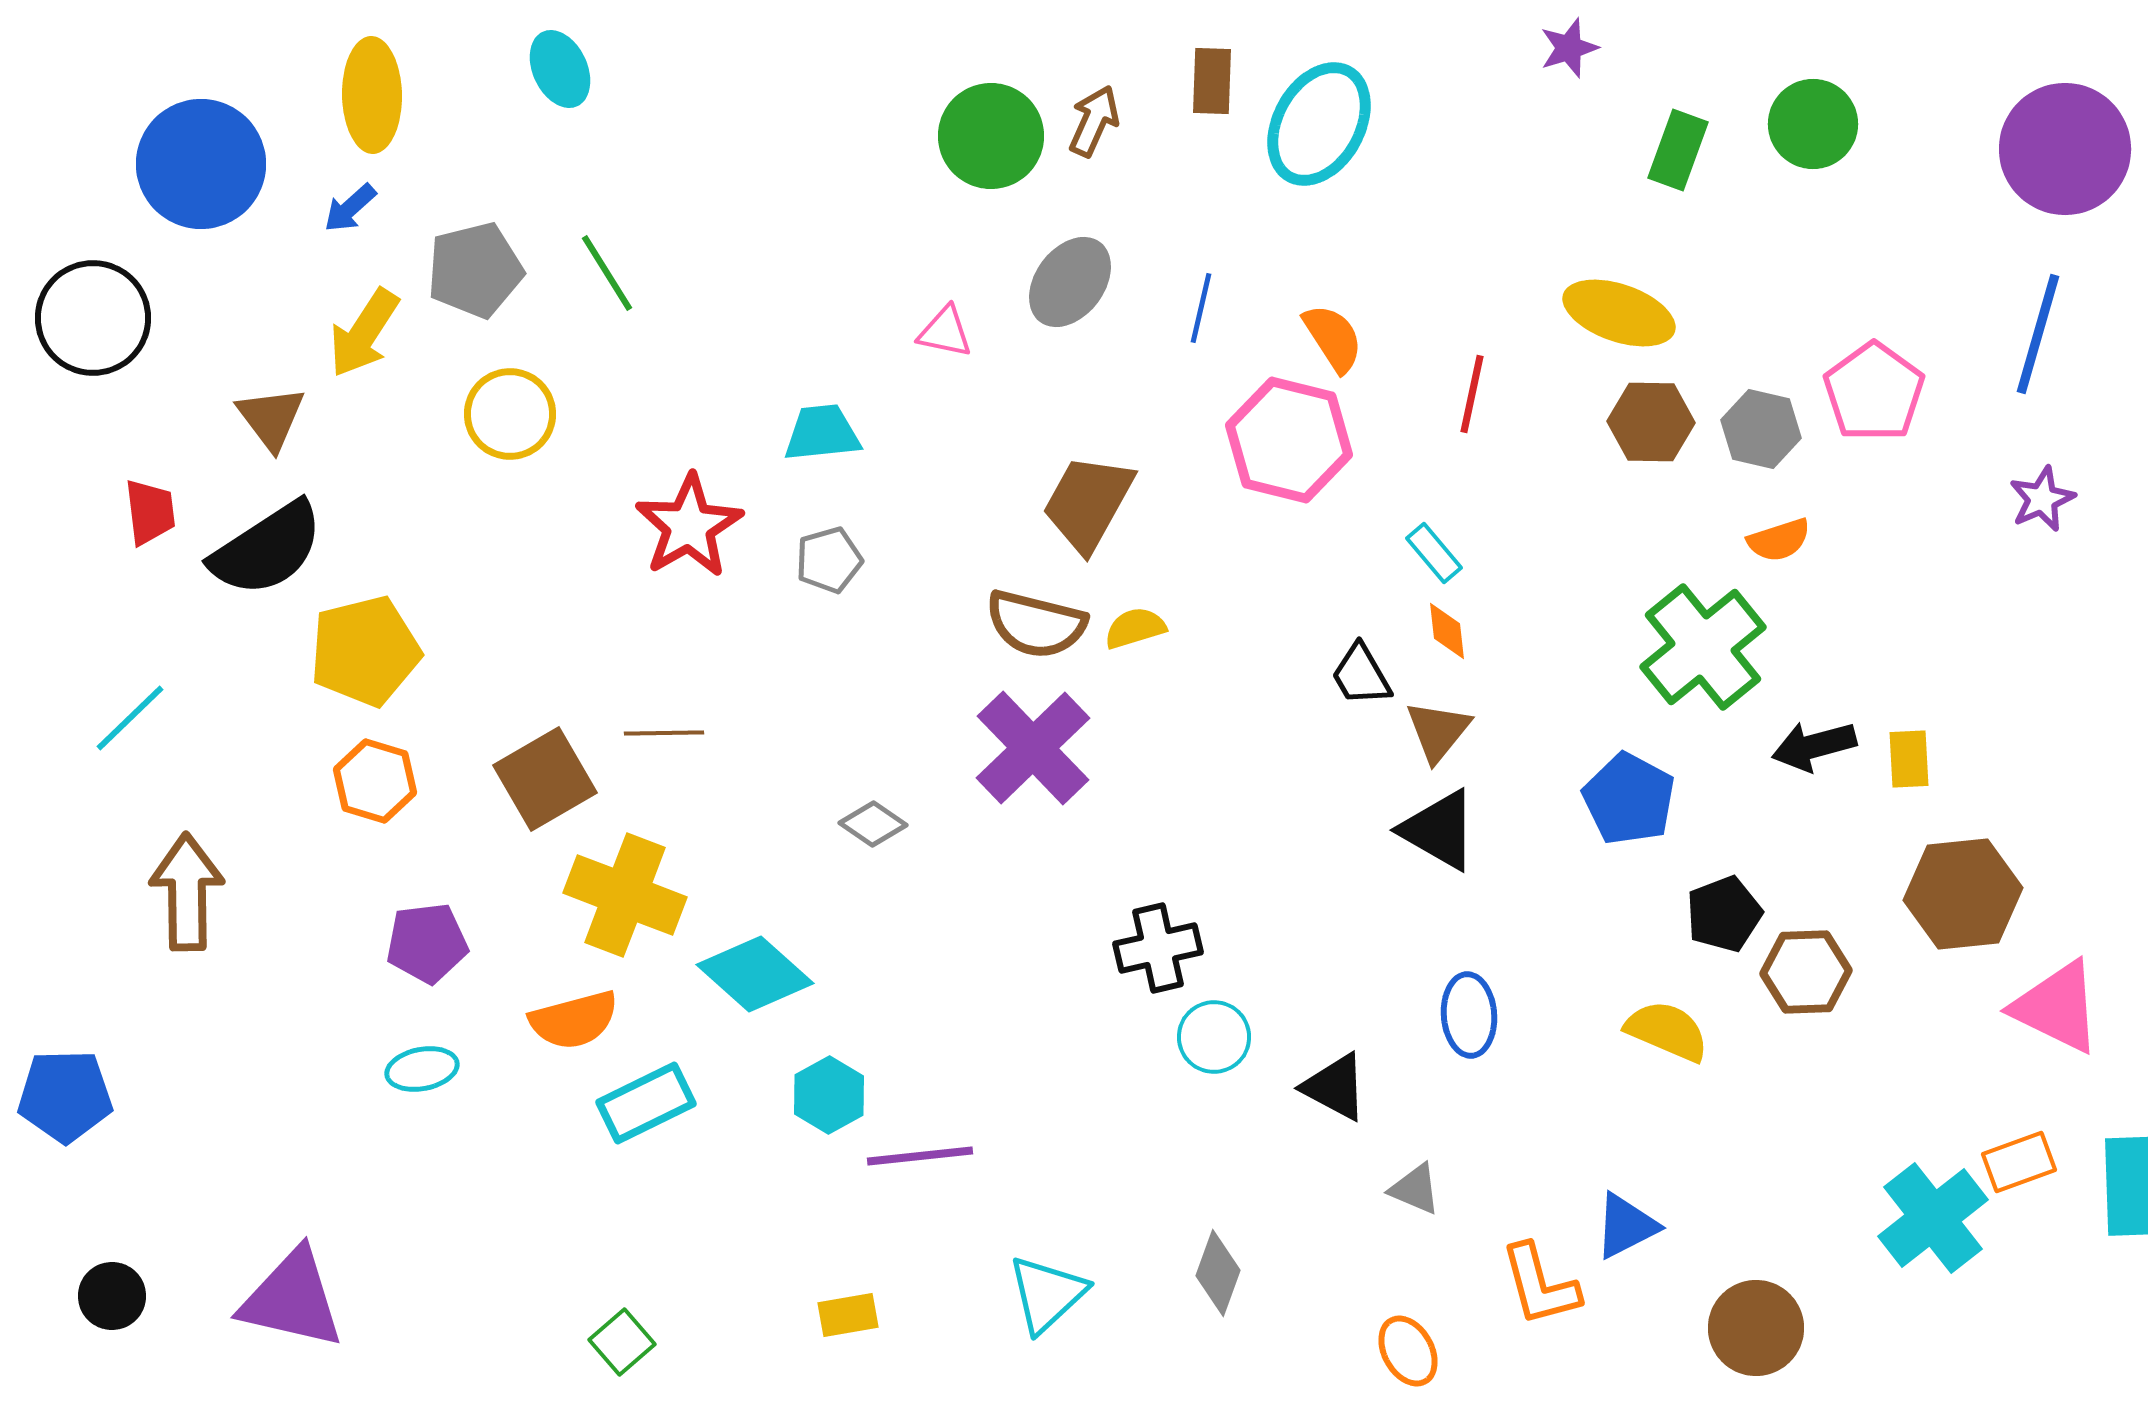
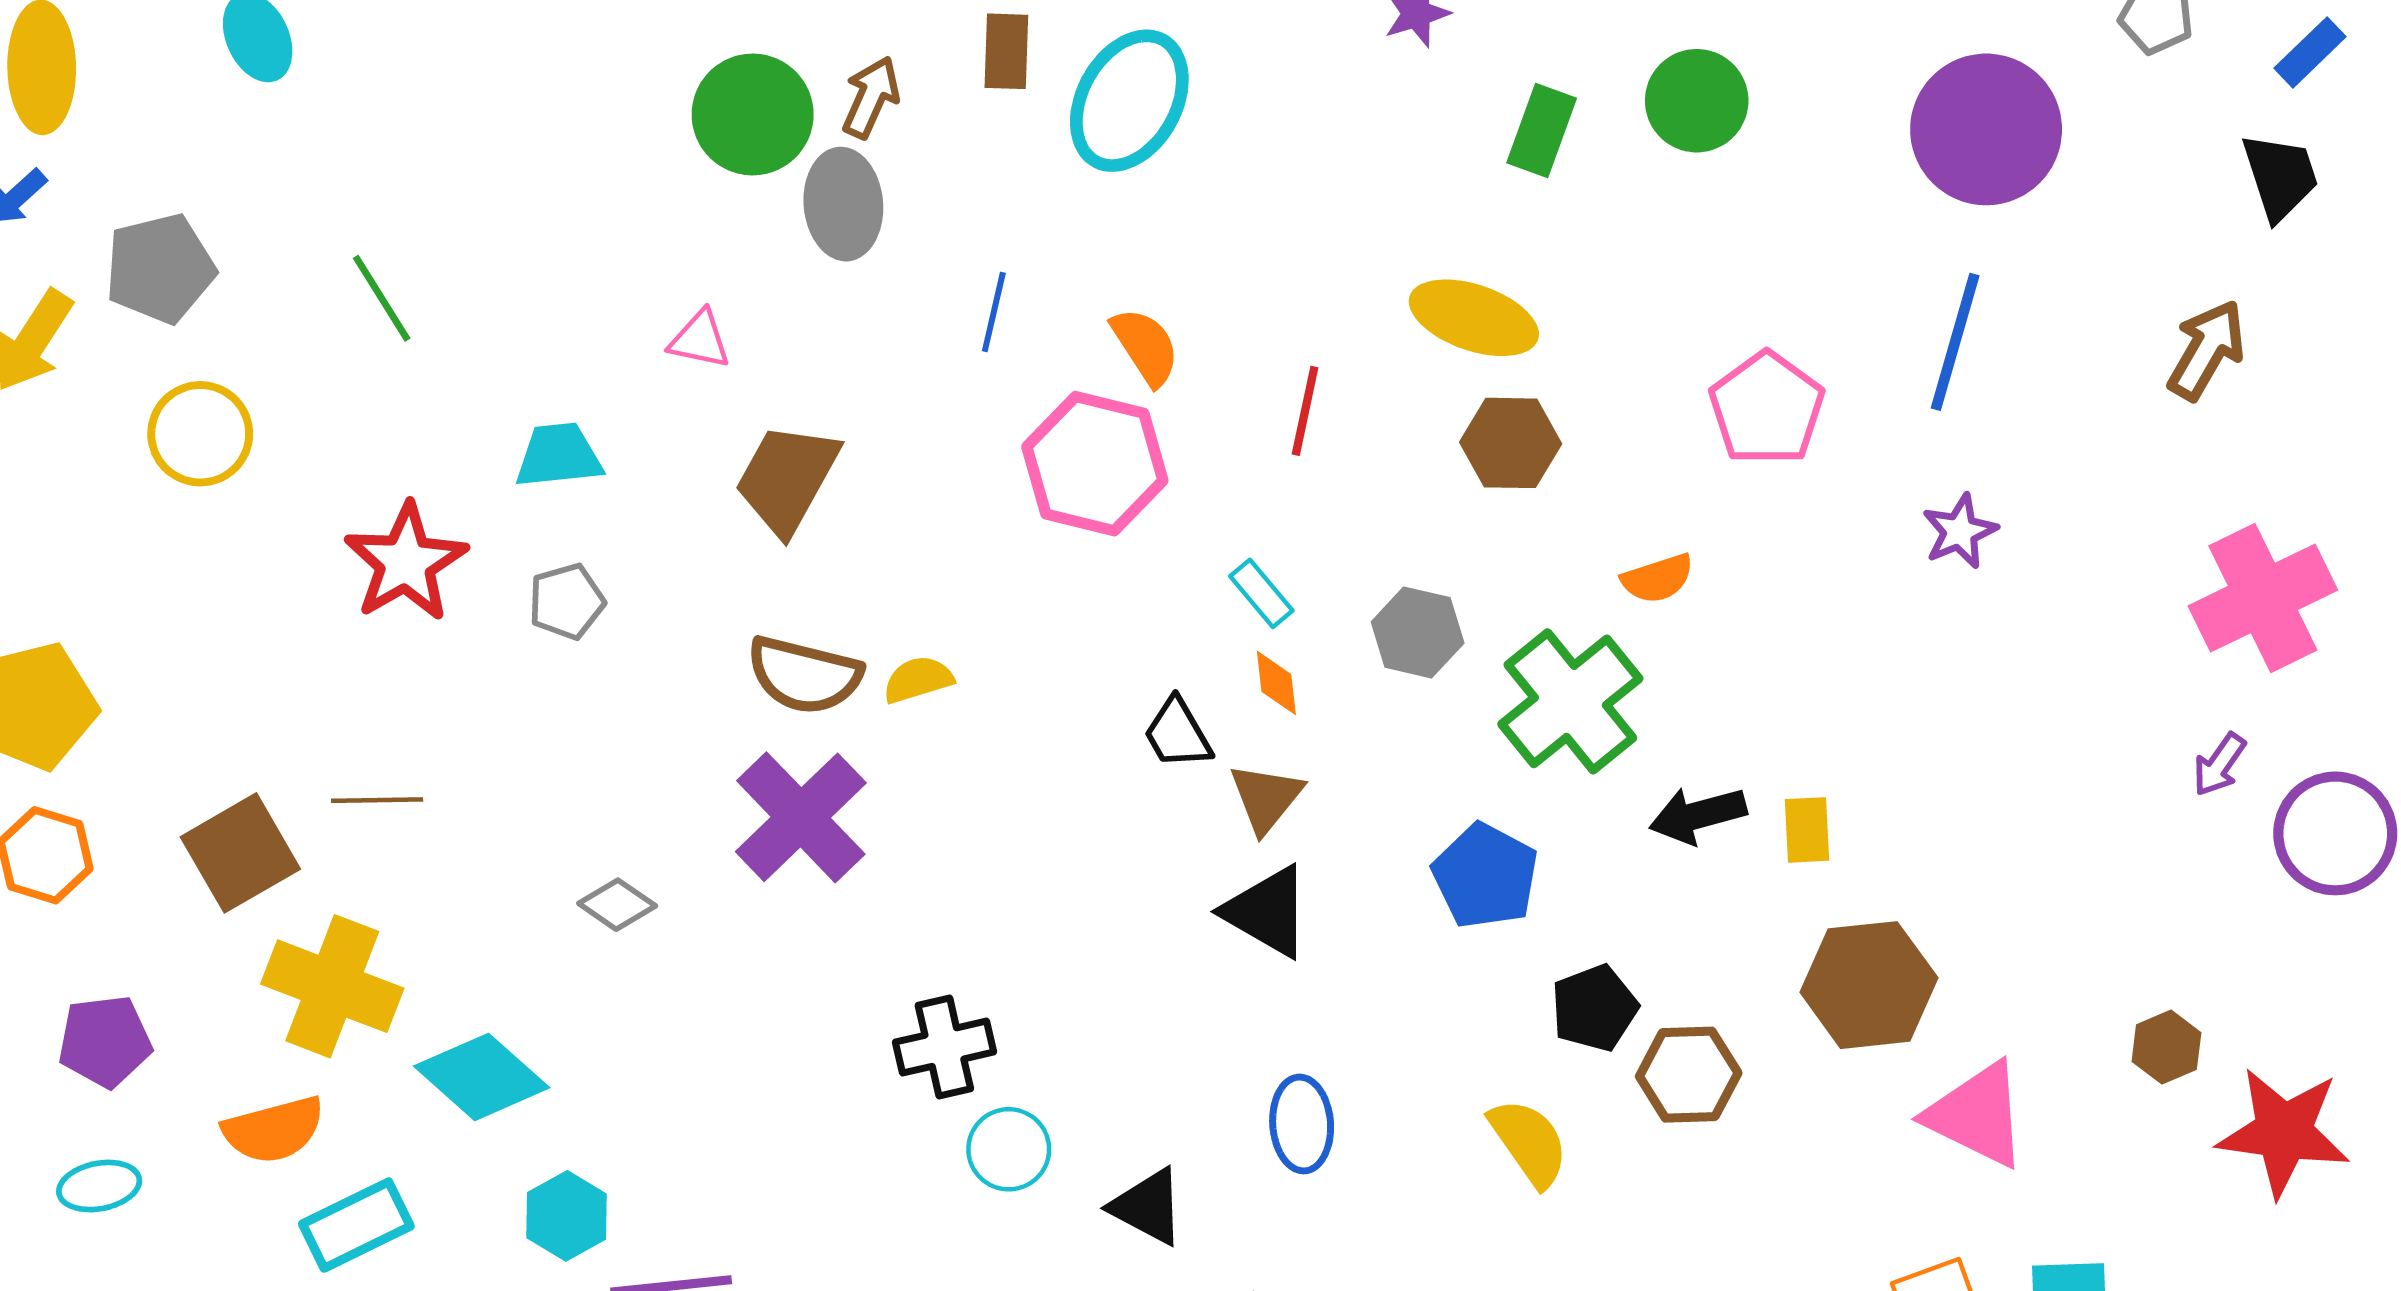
green line: (607, 273) -> (382, 298), moved
gray ellipse: (1070, 282) -> (843, 204), moved, turned -42
gray hexagon: (1761, 429) -> (1418, 632), moved
brown trapezoid: (1088, 503) -> (787, 479), moved
yellow semicircle: (1667, 1031) -> (1529, 1142), turned 32

